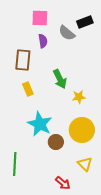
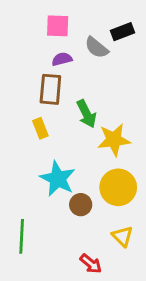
purple semicircle: (43, 41) -> (62, 59), turned -96
brown rectangle: (23, 60) -> (50, 89), moved
yellow star: (79, 97) -> (114, 140), size x1.6

